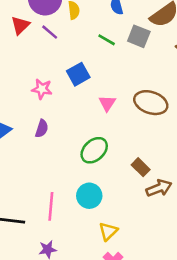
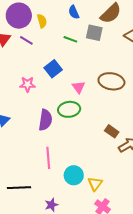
purple semicircle: (42, 129) -> (45, 120), moved, size x1.5
green ellipse: (94, 150) -> (69, 109), moved, turned 45
cyan circle: (89, 196) -> (74, 175), moved
pink line: (51, 206) -> (48, 158), moved

